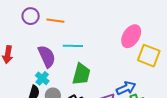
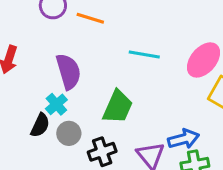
cyan line: (73, 46) -> (144, 55), moved

